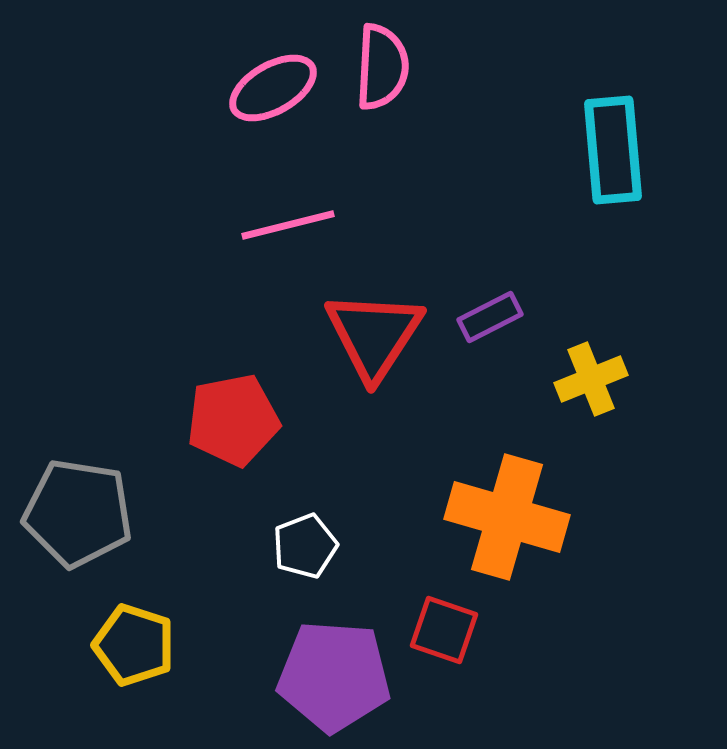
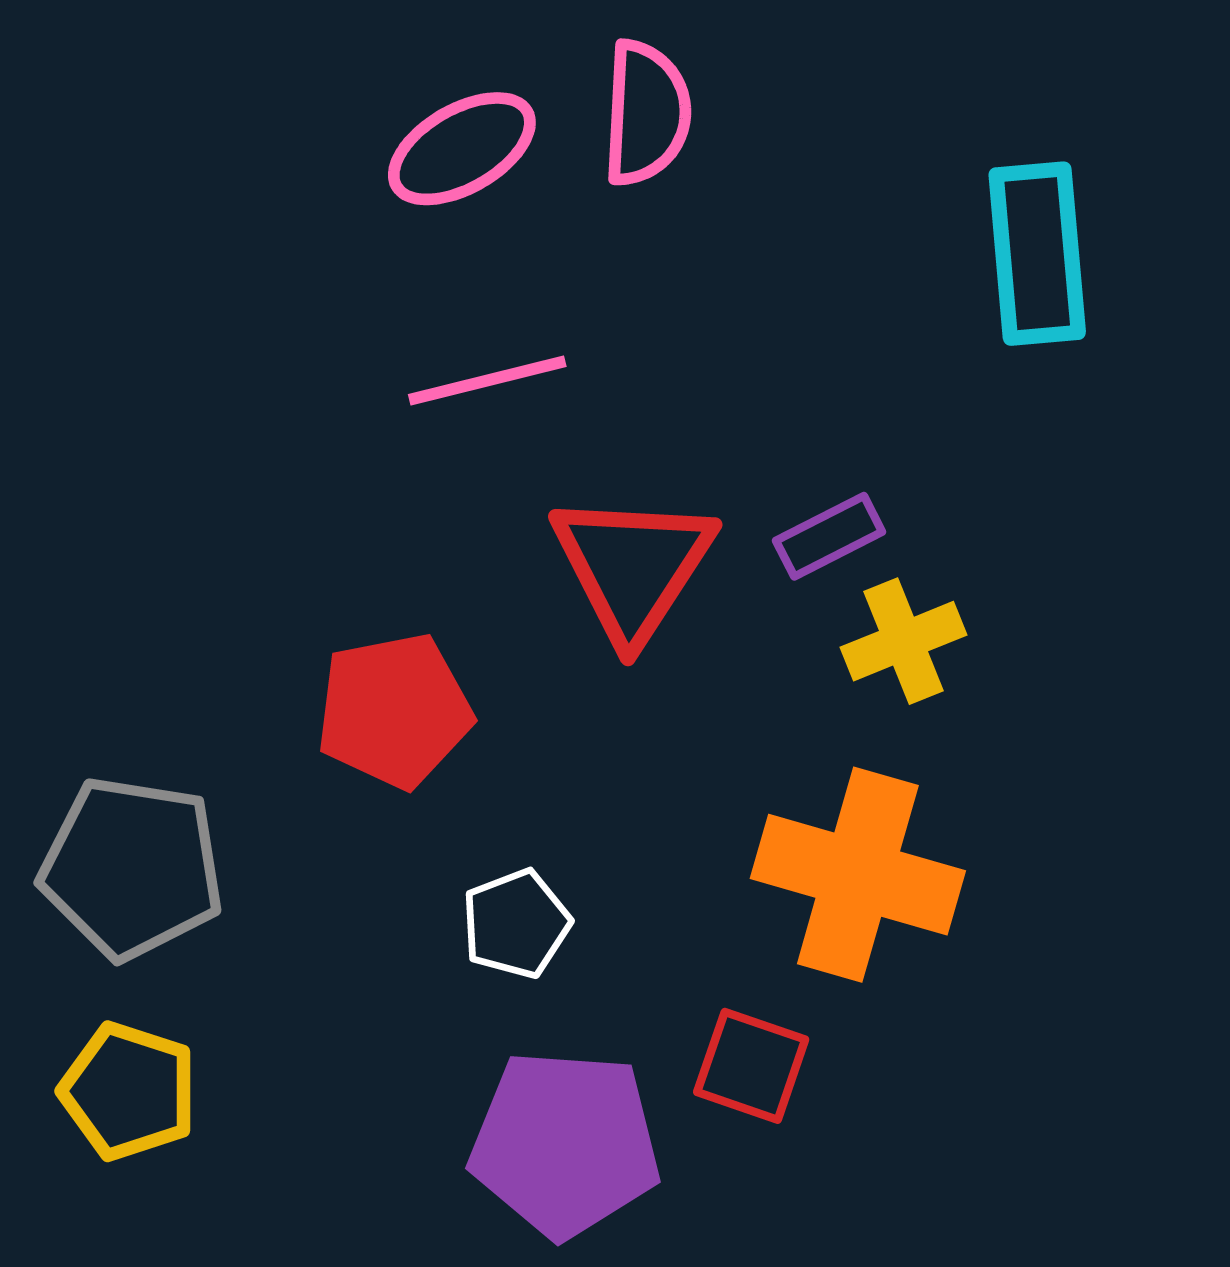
yellow cross: (591, 379) -> (904, 641), moved
yellow pentagon: (134, 645) -> (129, 1091), moved

